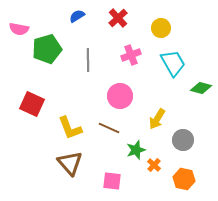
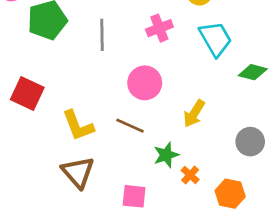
gray circle: (183, 140) -> (250, 142), moved

